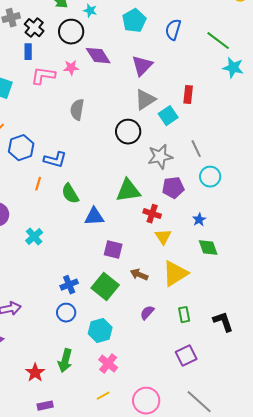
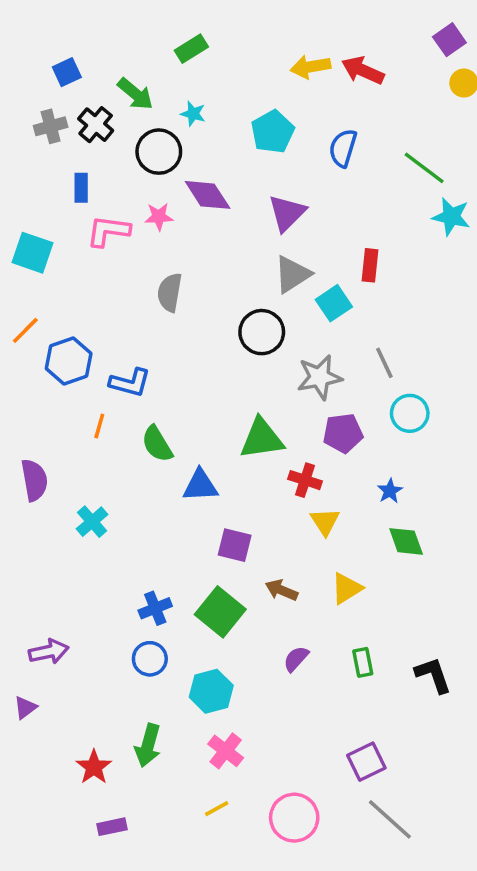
black cross: (34, 28) -> (96, 125), moved
yellow triangle: (175, 274) -> (347, 588), size x0.7
purple square: (186, 356) -> (366, 762), moved

